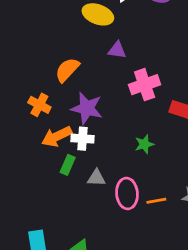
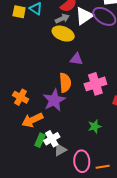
orange semicircle: (67, 70) -> (65, 83), moved, turned 132
purple star: (87, 108) -> (54, 100), turned 30
white cross: (82, 139) -> (52, 139), moved, turned -35
gray triangle: (96, 178) -> (60, 150), turned -32

